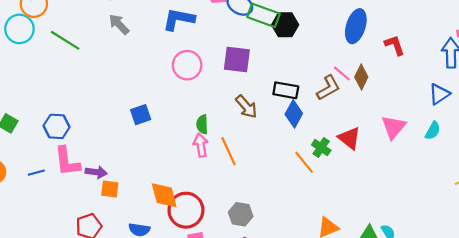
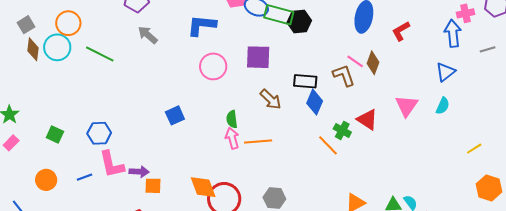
red L-shape: (395, 45) -> (401, 31), turned -95
brown L-shape: (328, 88) -> (344, 75), turned -75
orange line: (228, 151) -> (258, 141), turned -64

